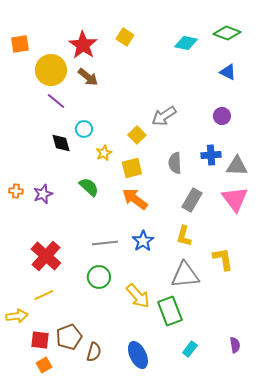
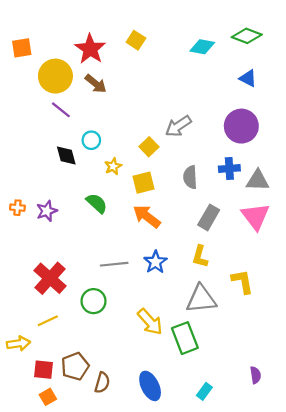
purple circle: (222, 116) -> (241, 126), size x1.8
green circle: (99, 277) -> (93, 301), moved
cyan rectangle: (190, 349) -> (204, 391), moved

